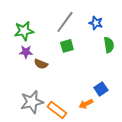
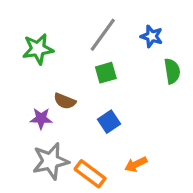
purple star: (26, 52) -> (41, 118), moved
blue square: (101, 89) -> (109, 122), moved

